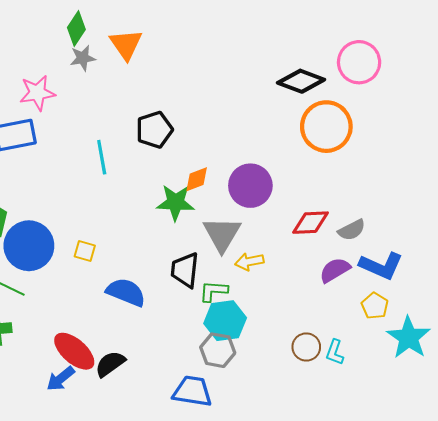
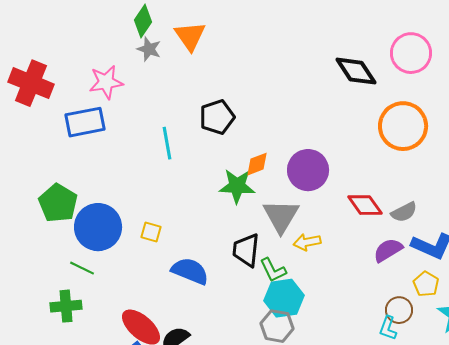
gray star: (83, 58) -> (149, 49), turned 30
black diamond: (301, 81) -> (356, 71), turned 36
orange circle: (326, 127) -> (403, 126), moved
red diamond: (311, 223) -> (365, 205), turned 57
green L-shape: (213, 291) -> (273, 270), turned -120
brown circle: (306, 347) -> (399, 310), moved

